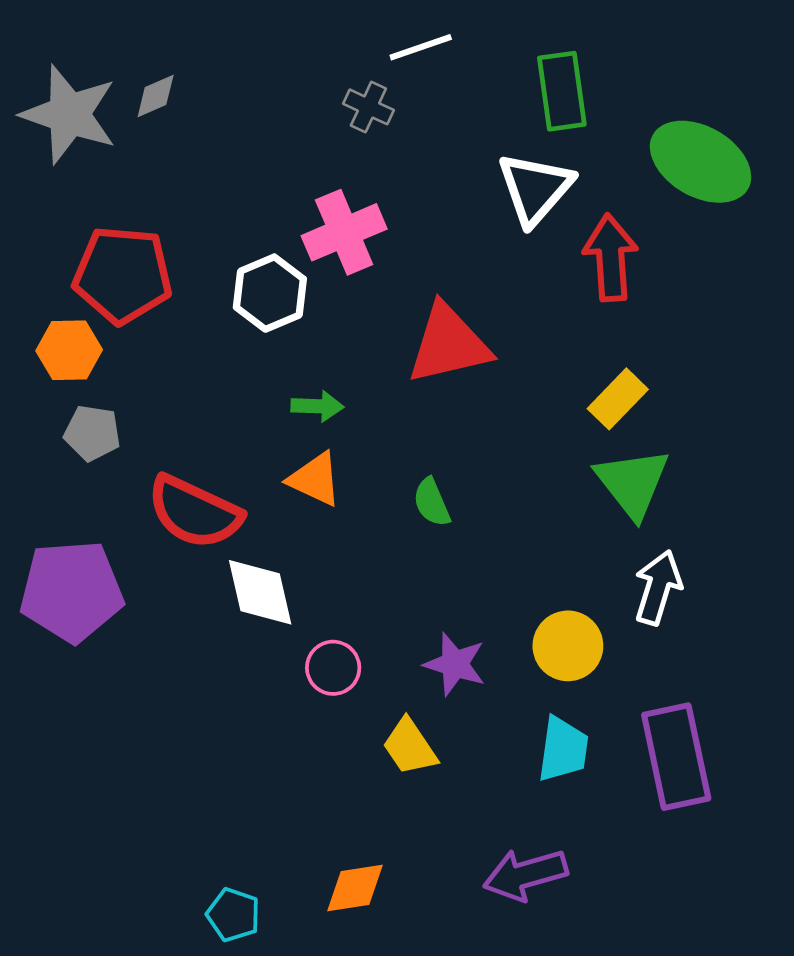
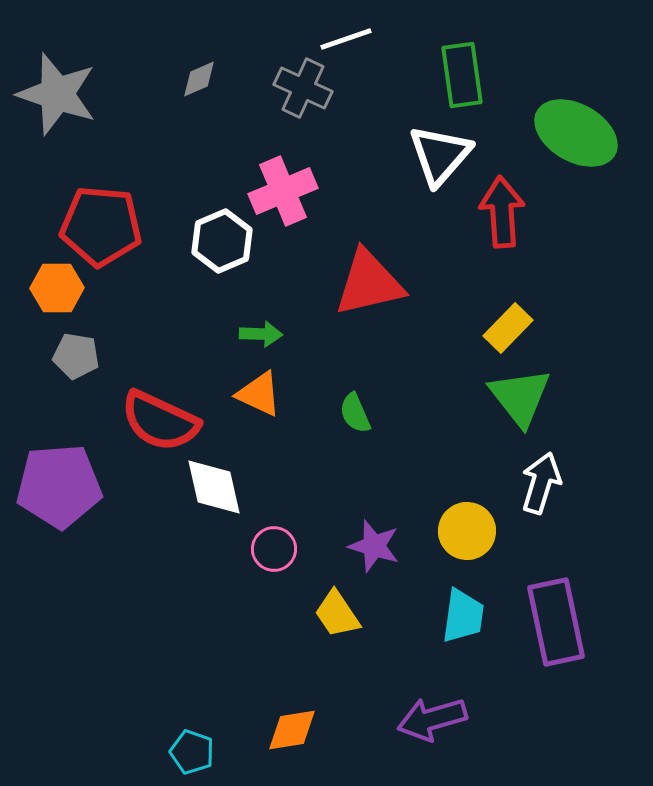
gray diamond: (156, 96) -> (199, 79), moved
gray cross: (368, 107) -> (303, 88), size x1.4

